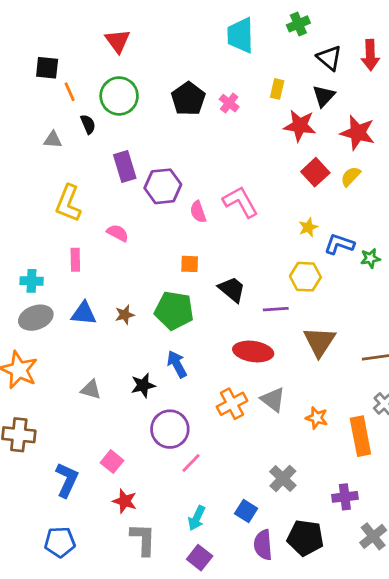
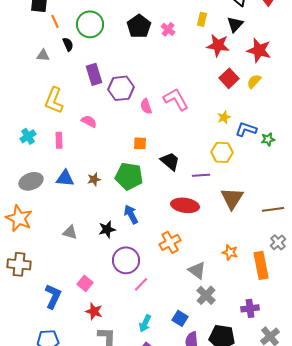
cyan cross: (32, 281) -> (28, 136), moved, turned -35
gray triangle: (273, 399) -> (197, 270), moved

